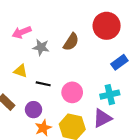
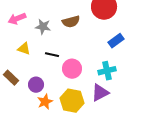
pink arrow: (22, 32) -> (17, 19), moved
brown semicircle: (71, 42) -> (71, 22), turned 42
black line: (43, 84) -> (52, 55), moved

